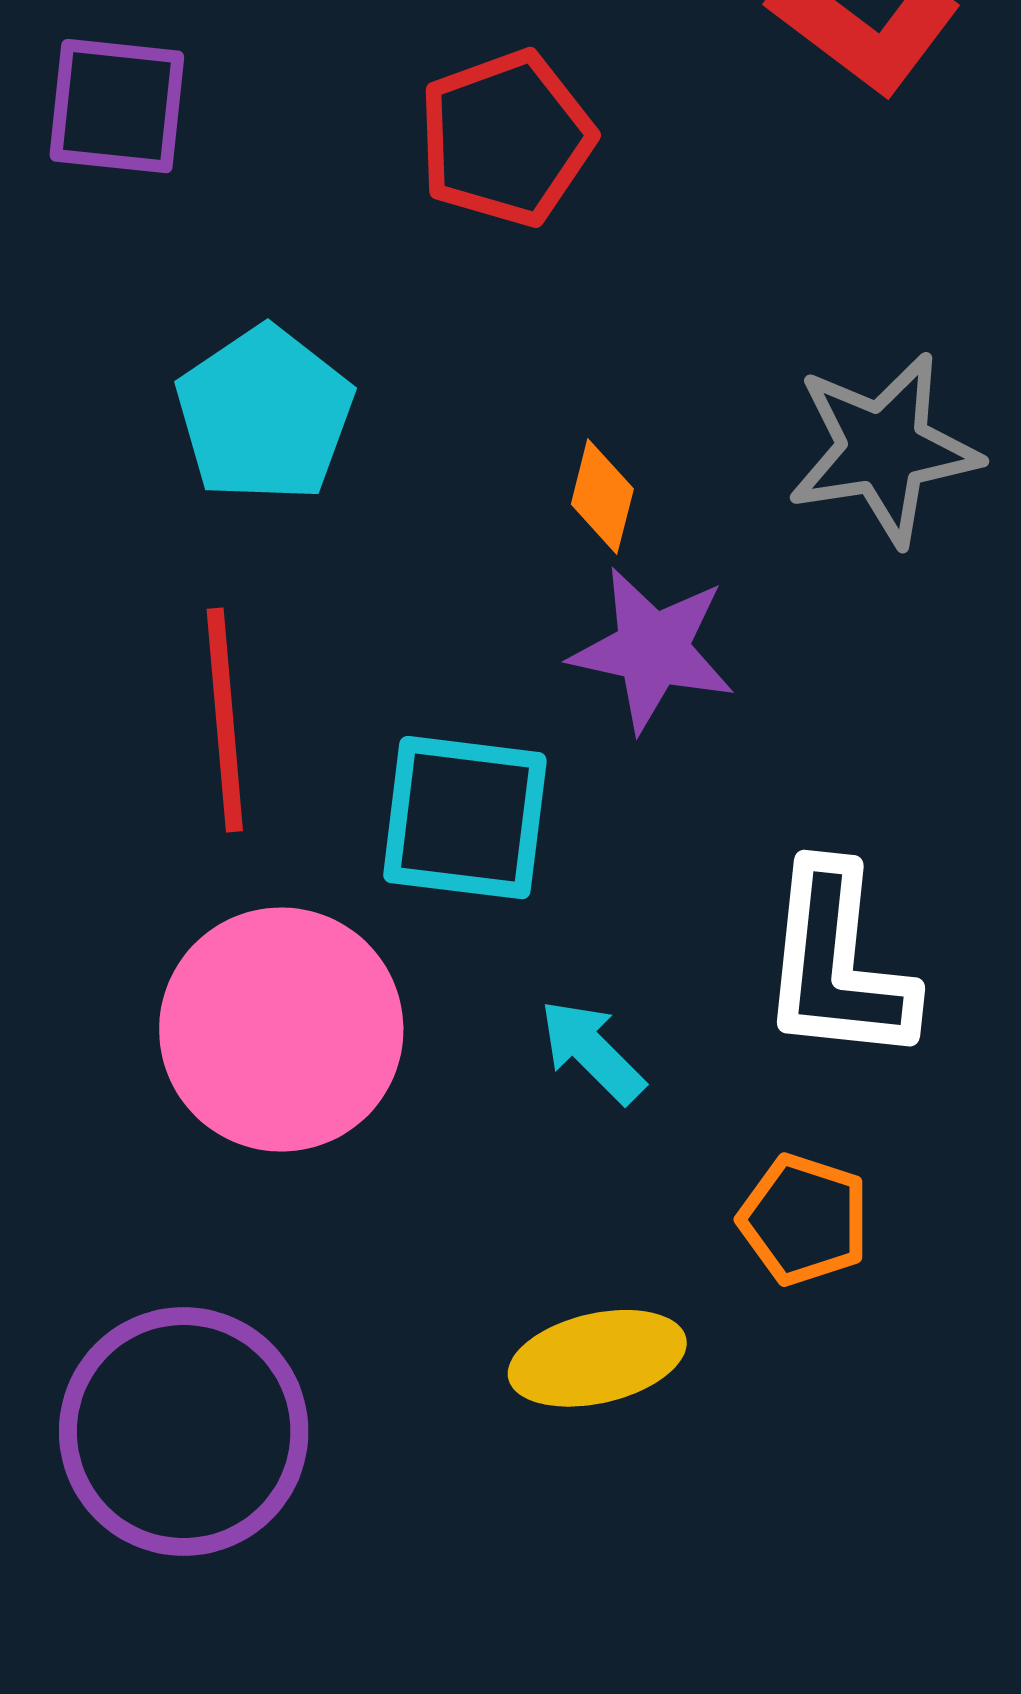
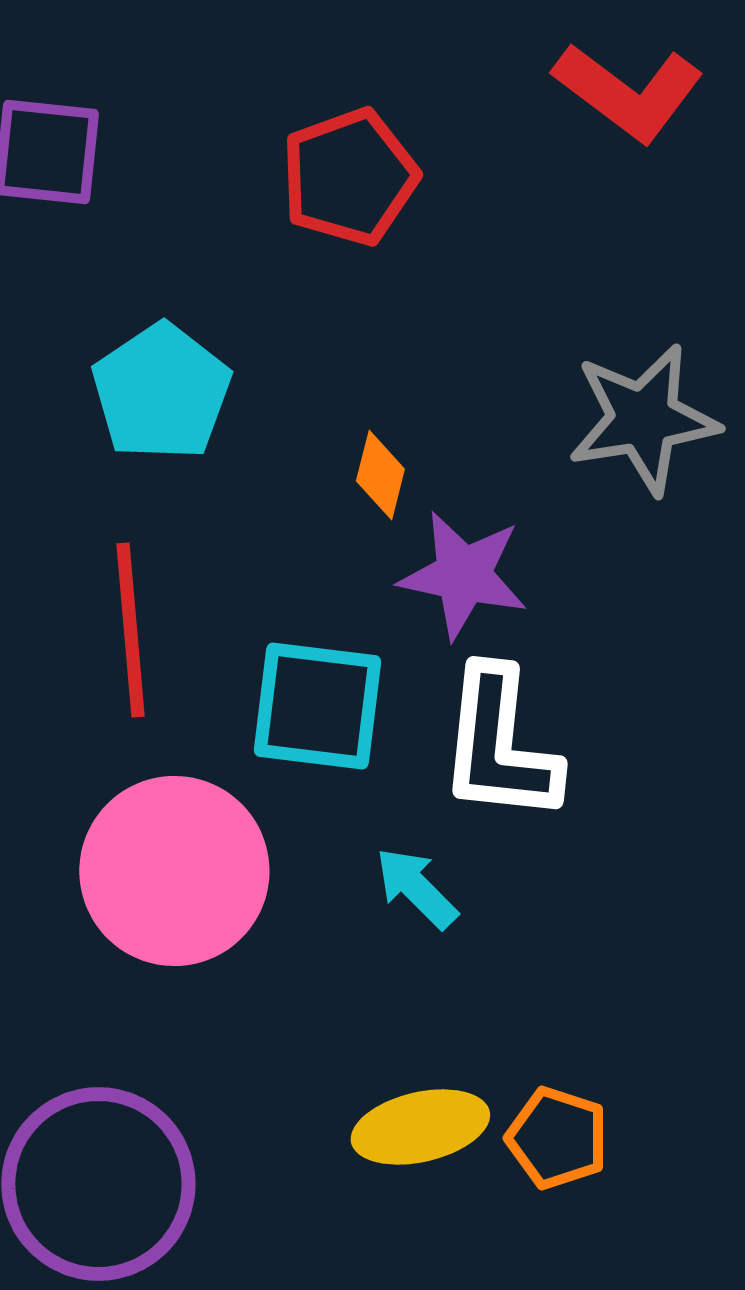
orange diamond: (602, 497) -> (380, 475), moved
white L-shape: (837, 964) -> (499, 745), moved
orange pentagon: (804, 1220) -> (557, 1138), moved

